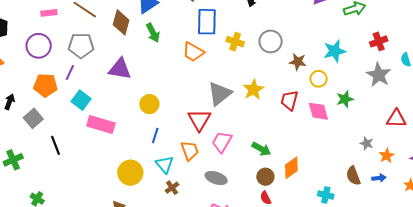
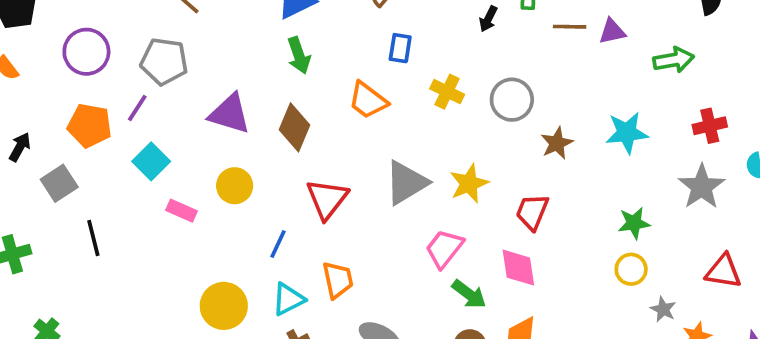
brown diamond: (121, 22) -> (294, 127), moved
blue rectangle: (207, 22) -> (400, 48), size x0.6
brown star: (298, 62) -> (557, 143), turned 30
yellow circle: (319, 79) -> (631, 269), moved
yellow circle: (149, 104) -> (235, 186), moved
pink diamond: (318, 111) -> (518, 268), moved
red triangle: (199, 120) -> (327, 199), moved
pink rectangle: (101, 124) -> (181, 211), size x0.6
pink trapezoid: (222, 142) -> (444, 249), moved
cyan triangle: (165, 164) -> (288, 299), turned 36

